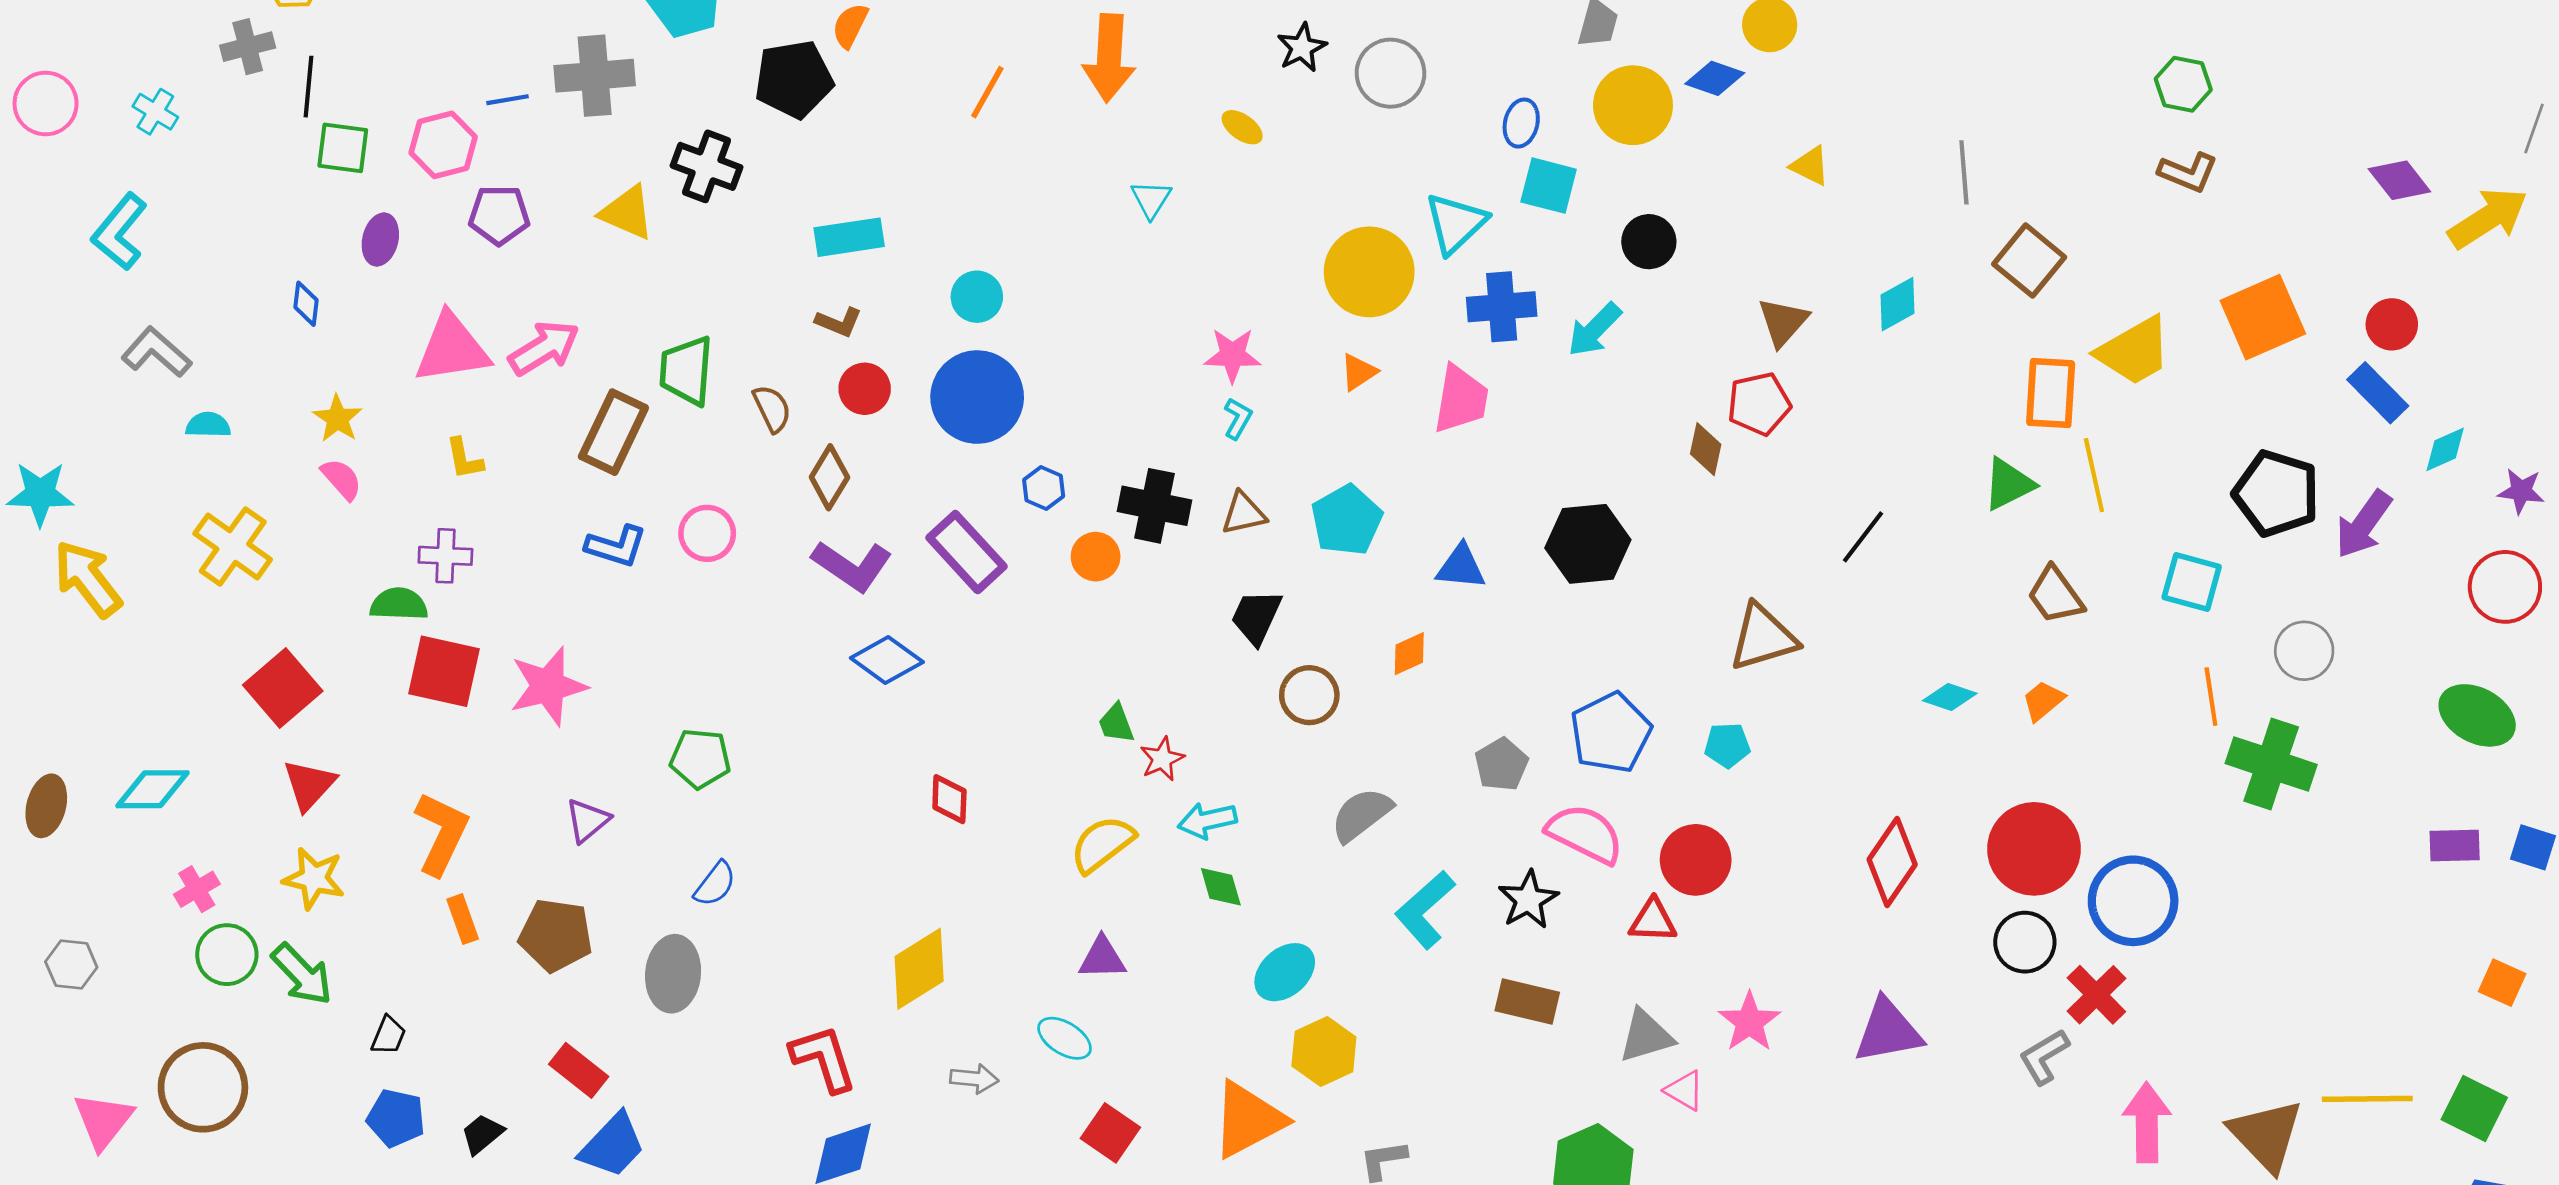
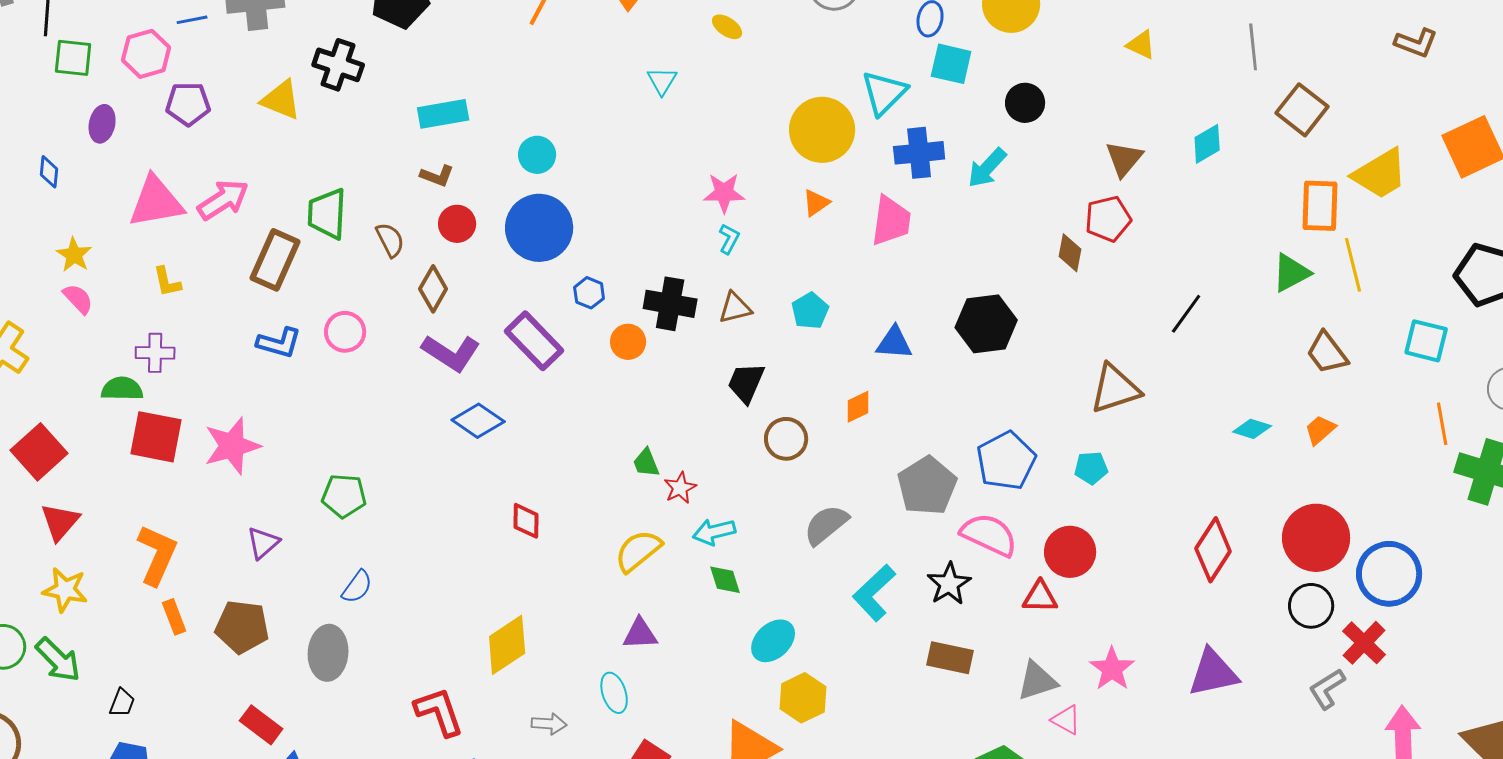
cyan pentagon: (1347, 520) -> (810, 311), size x0.7
gray pentagon: (1501, 764) -> (927, 486), size x1.5
cyan ellipse: (1065, 1038) -> (614, 693), turned 42

